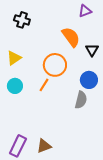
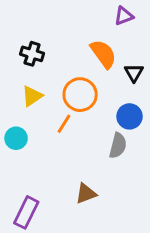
black cross: (22, 20) -> (32, 54), moved
yellow triangle: (14, 58) -> (32, 96), moved
cyan circle: (15, 86) -> (16, 138), moved
brown triangle: (44, 146) -> (86, 194), moved

